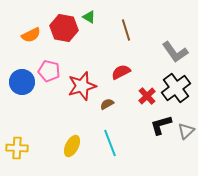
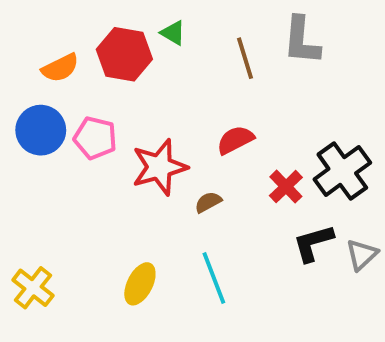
gray L-shape: (175, 52) -> (301, 41), moved, turned 40
blue circle: (22, 82) -> (41, 130), moved
yellow cross: (17, 148) -> (33, 288), turned 35

